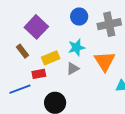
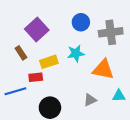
orange triangle: (105, 61) -> (103, 69), turned -50
gray triangle: (73, 69) -> (90, 100), moved

